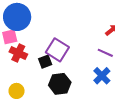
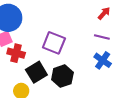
black square: (45, 62) -> (36, 72), moved, size x1.5

